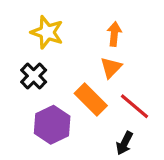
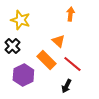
orange arrow: (114, 34) -> (70, 14), moved
orange triangle: (111, 68) -> (58, 41), turned -32

